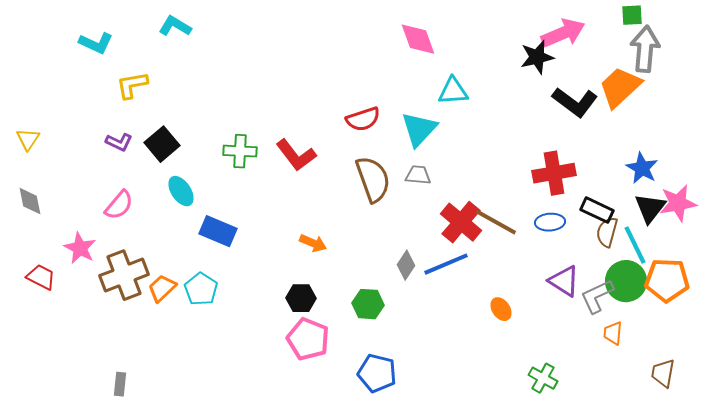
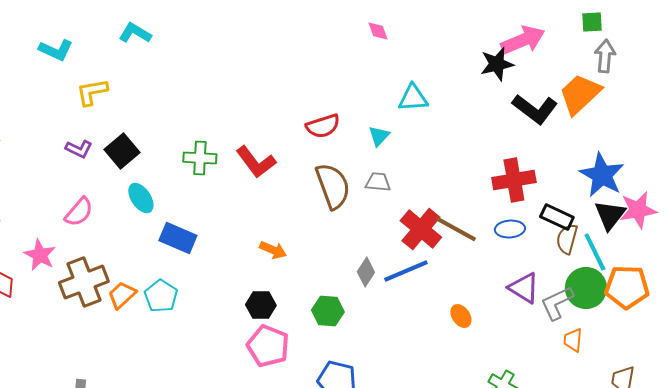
pink diamond: (418, 39) -> (378, 31), moved, size x0.6
gray arrow: (645, 49) -> (605, 56), size x0.7
cyan triangle: (419, 129) -> (379, 136), size x0.6
blue star: (642, 168) -> (602, 175), size x1.4

